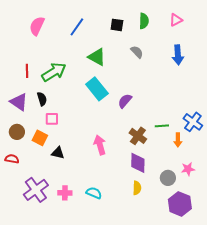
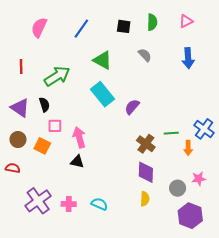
red line: (27, 71) -> (21, 67), moved
pink arrow: (100, 145) -> (79, 137), moved
black triangle: (58, 153) -> (77, 162), moved

